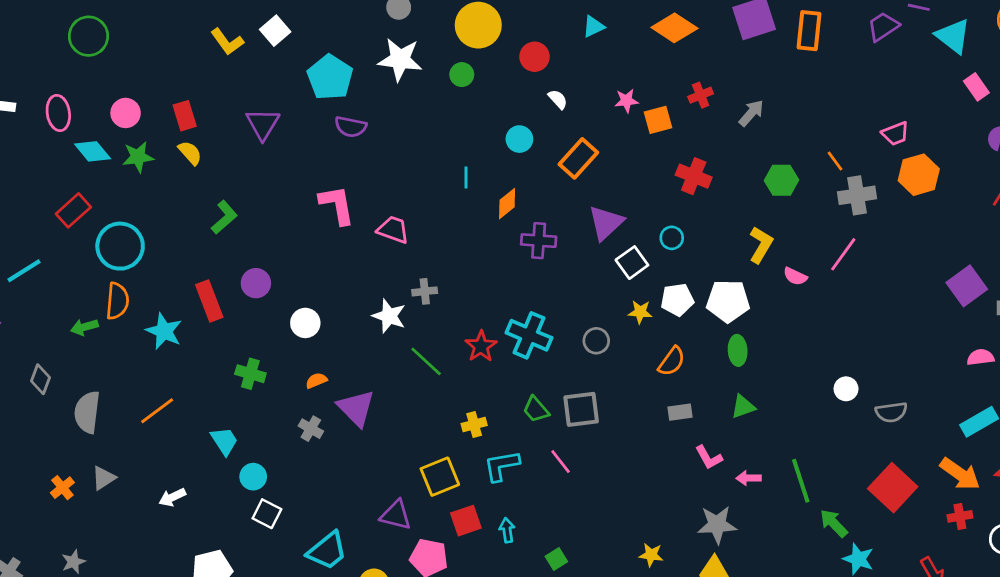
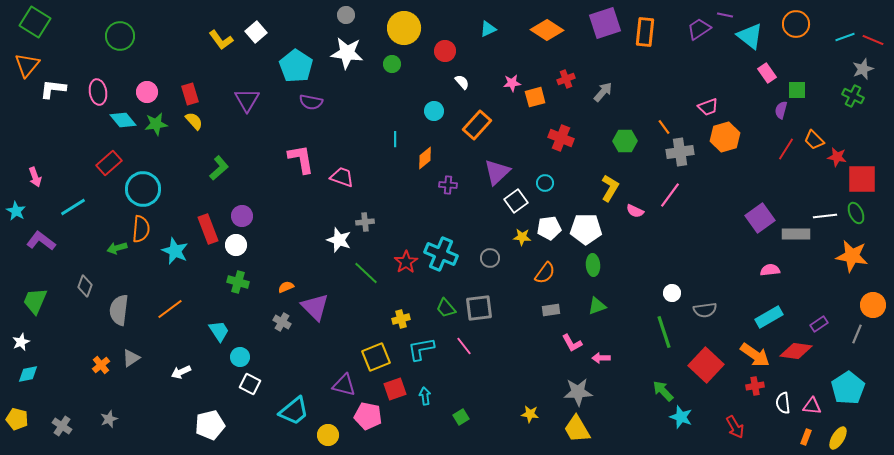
purple cross: (539, 241) -> (448, 185), size x0.7
white circle: (305, 323) -> (236, 245), moved
green line: (801, 481) -> (664, 332), moved

